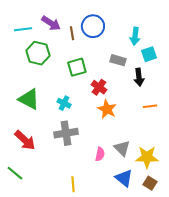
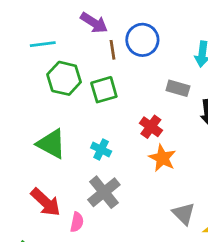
purple arrow: (51, 23) -> (94, 23), moved
green square: (77, 67) -> (104, 90), moved
gray cross: (66, 133) -> (104, 192), turned -30
pink semicircle: (100, 154) -> (77, 222), moved

